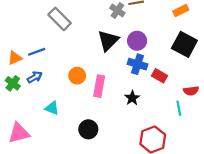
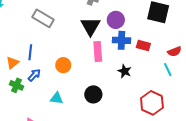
blue line: (37, 52) -> (30, 52), turned -49
orange circle: (77, 76) -> (63, 65), moved
pink rectangle: (99, 86) -> (98, 52), moved
black circle: (88, 129) -> (93, 94), moved

